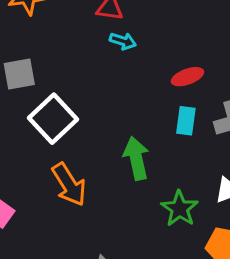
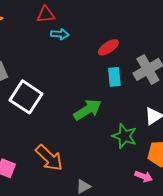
green arrow: (136, 158) -> (88, 110), turned 84
orange arrow: (69, 184) -> (49, 158), moved

